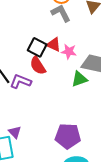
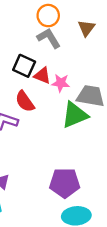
black square: (37, 47) -> (24, 66), moved
green triangle: (79, 79) -> (75, 115), size x1.4

